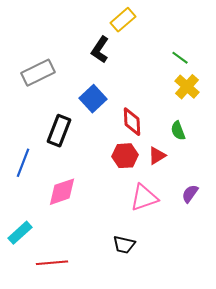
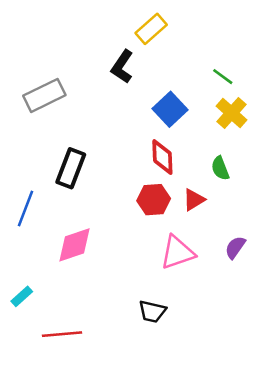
blue square: (93, 99) -> (170, 109), moved
cyan rectangle: (20, 233) -> (22, 296), size x0.7

